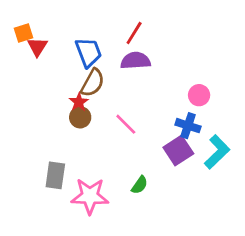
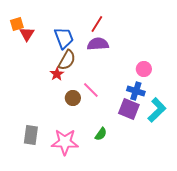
brown circle: (80, 117) -> (73, 98), moved
purple square: (178, 150) -> (129, 109), turned -35
gray rectangle: (55, 175) -> (31, 135), moved

